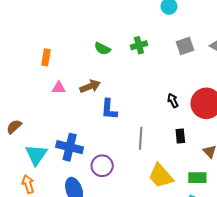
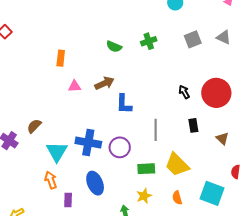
purple circle: (102, 166) -> (120, 147), moved
green rectangle: (197, 178) -> (146, 169), moved

